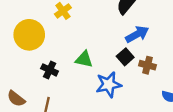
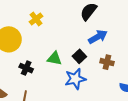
black square: (125, 57) -> (79, 56), moved

